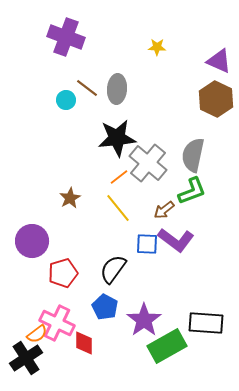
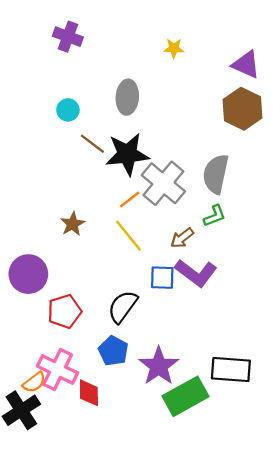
purple cross: (66, 37) -> (68, 37), size x0.7
brown line: (87, 88) -> (92, 144), moved
green L-shape: (192, 191) -> (215, 216), size x0.7

